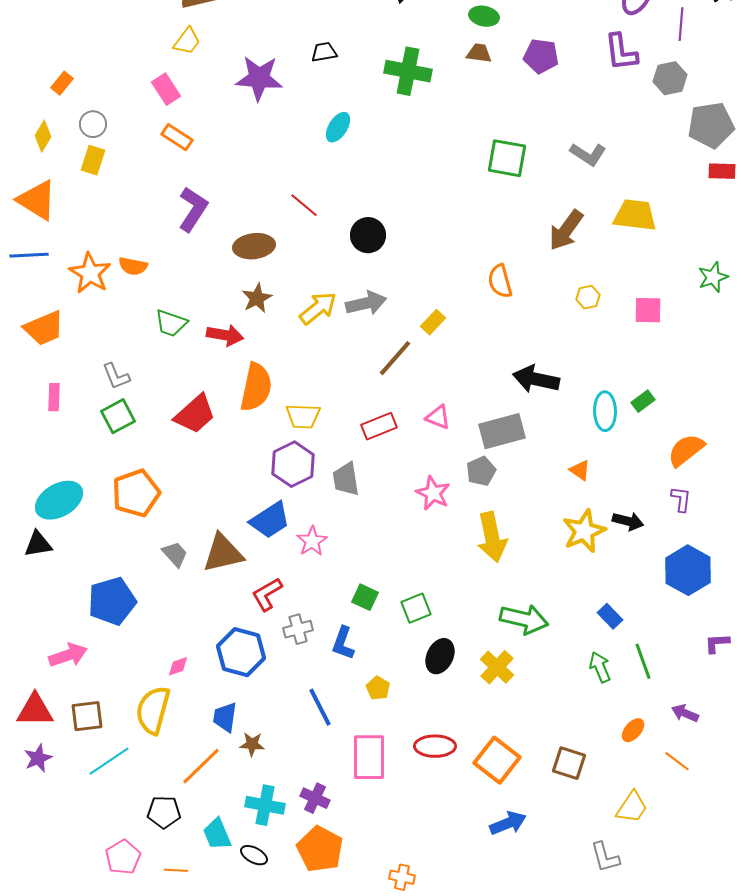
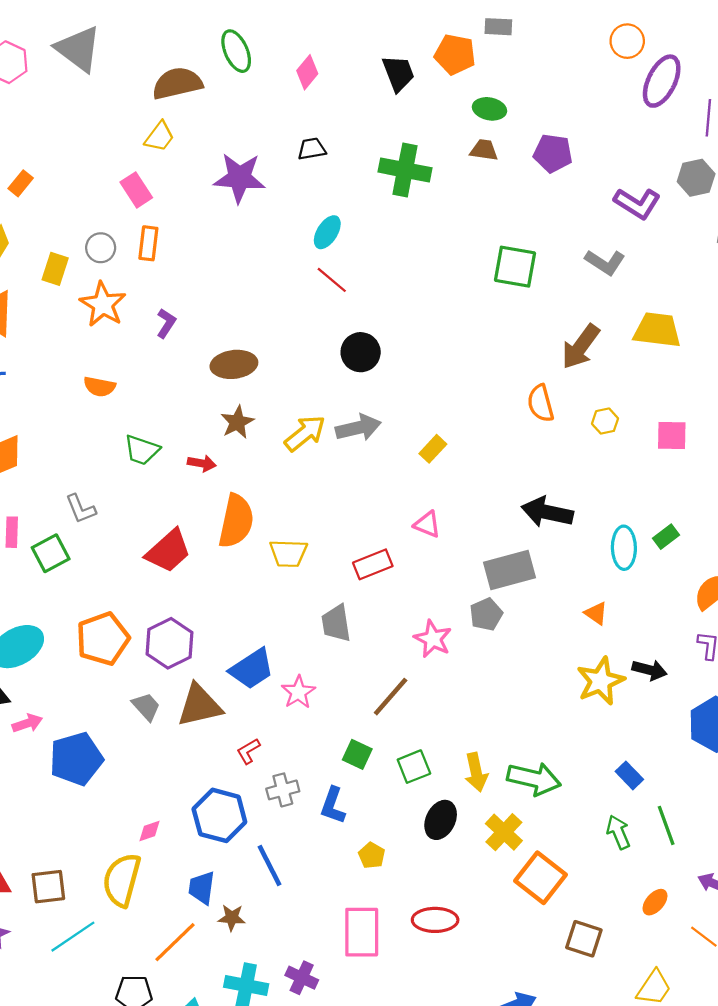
purple L-shape: (621, 52) -> (637, 203), moved, turned -51
gray circle: (93, 124) -> (101, 248), moved
orange rectangle: (177, 137) -> (148, 243), turned 64
red line: (304, 205) -> (332, 280), moved
purple L-shape: (193, 209) -> (166, 323), size x0.6
orange star: (90, 273) -> (103, 304), moved
orange semicircle: (500, 281) -> (541, 403), moved
red arrow: (225, 335) -> (202, 463), size x0.7
brown line: (395, 358) -> (391, 697), moved
green square: (118, 416) -> (51, 553), moved
pink triangle: (438, 417) -> (427, 524), moved
purple hexagon: (293, 464) -> (169, 643), moved
yellow arrow: (492, 537) -> (476, 772), moved, size x0.7
red L-shape: (267, 594) -> (248, 751), size x0.7
pink arrow: (68, 655) -> (27, 723), moved, size x0.7
blue line: (320, 707) -> (269, 865), moved
orange square: (497, 760) -> (541, 878), moved

